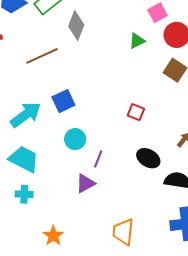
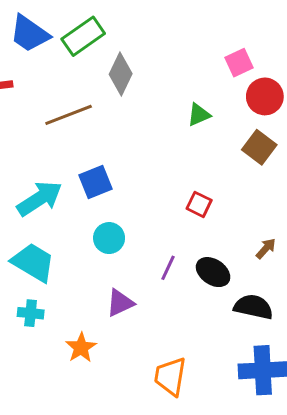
green triangle: (137, 41) -> (199, 115), moved
purple line: (98, 159) -> (168, 268), moved
orange star: (53, 236) -> (81, 348), moved

